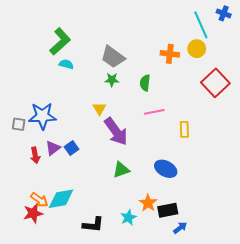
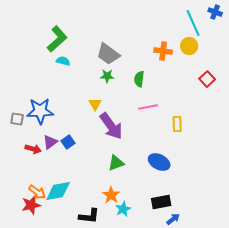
red square: (215, 83) -> (207, 79), size x0.6
red arrow: (35, 155) -> (33, 149), turned -63
orange star: (148, 203) -> (111, 195), moved

